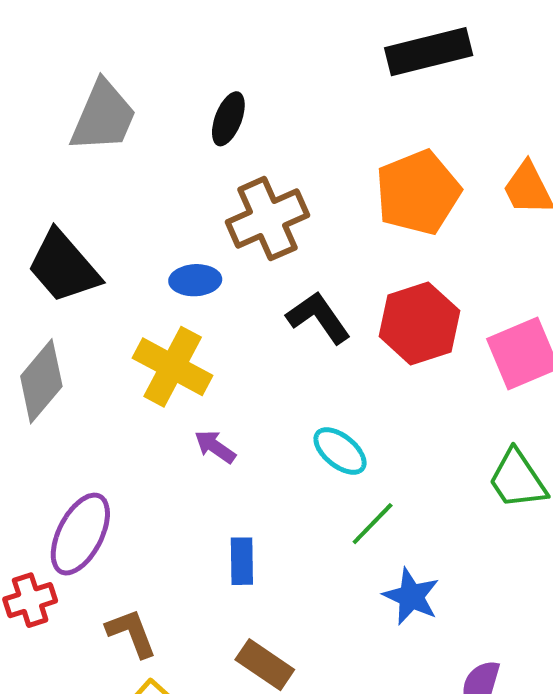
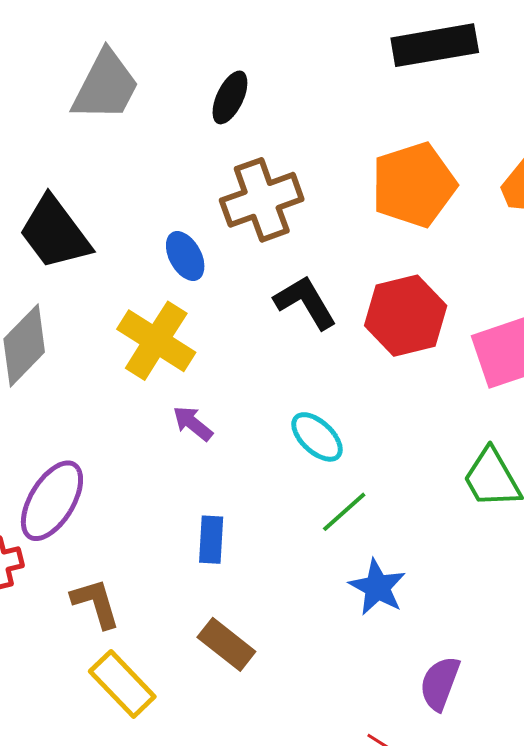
blue ellipse: (195, 280) -> (185, 256), turned 60

